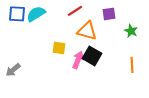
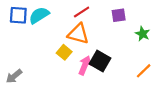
orange triangle: (87, 31) -> (78, 34), moved
yellow square: (59, 48) -> (64, 52), turned 32
orange line: (132, 65) -> (144, 71), turned 49

